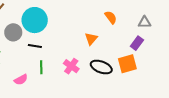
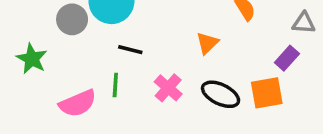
black line: (35, 46) -> (130, 50), moved
pink semicircle: (21, 80) -> (78, 103), size x1.5

